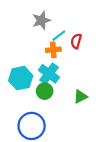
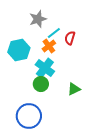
orange cross: (53, 50) -> (49, 46), turned -32
cyan hexagon: (21, 78) -> (19, 50), moved

